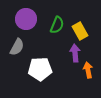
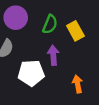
purple arrow: (75, 53) -> (53, 55), moved
orange arrow: (88, 70) -> (78, 84), moved

